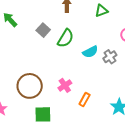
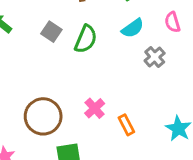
cyan semicircle: (90, 52) -> (133, 28), moved
orange rectangle: (85, 99) -> (126, 125), turned -48

